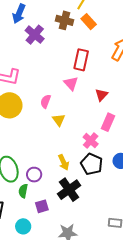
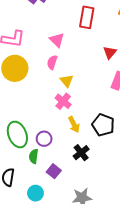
pink triangle: (71, 83) -> (57, 40), moved
pink cross: (91, 141) -> (63, 101), moved
black cross: (69, 190) -> (81, 153), size x0.7
purple square: (42, 206) -> (54, 171), turned -32

